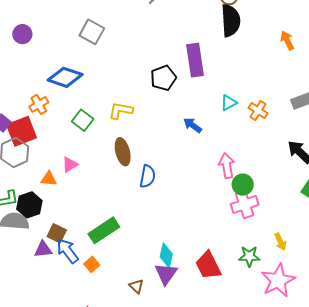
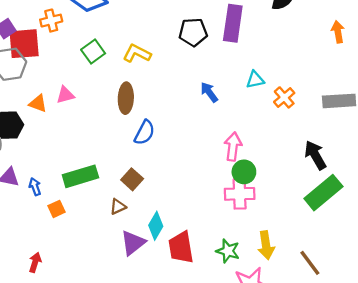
brown square: (57, 233) -> (132, 179), moved
yellow arrow: (280, 242) -> (266, 245), size x1.4
blue arrow: (68, 251) -> (35, 187), size x0.6
cyan diamond: (166, 255) -> (156, 226), moved
brown triangle: (136, 286) -> (118, 207), moved, turned 35

